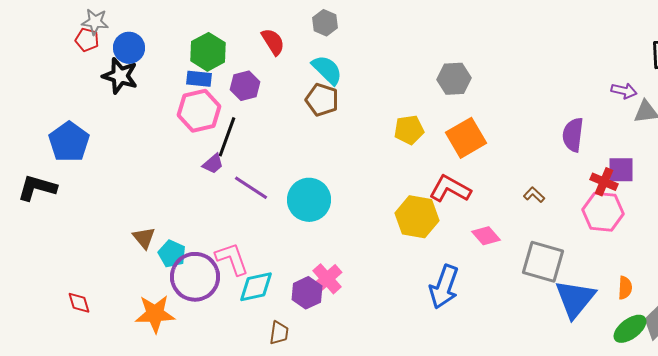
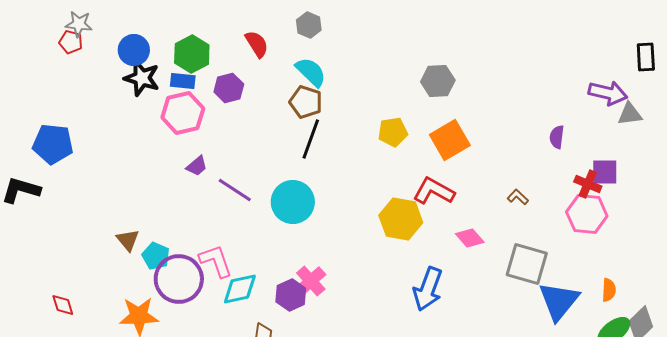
blue circle: (129, 48) -> (134, 50), moved
black star: (120, 76) -> (142, 78), moved
purple arrow: (624, 91) -> (608, 93), size x1.5
purple semicircle: (573, 135) -> (557, 137), size x0.7
black line: (227, 137) -> (311, 139), moved
blue pentagon: (69, 142) -> (53, 144), turned -30

